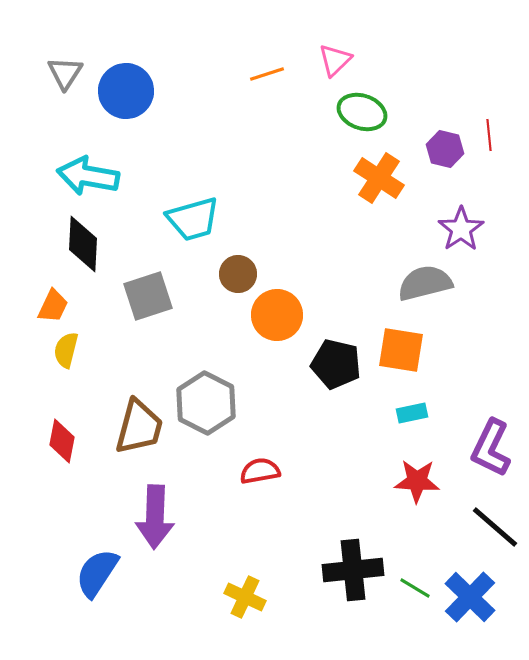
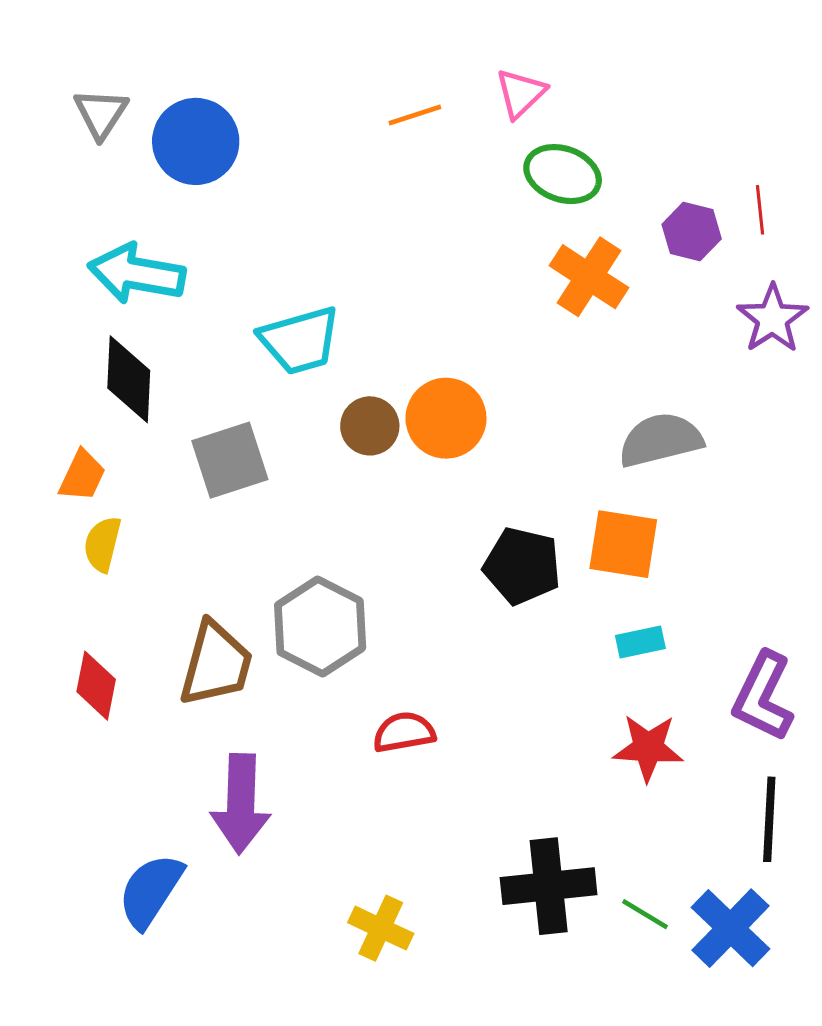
purple star: (461, 229) -> (772, 319), moved
orange circle: (277, 315) -> (446, 418), moved
black line: (495, 527) -> (769, 819), turned 52

